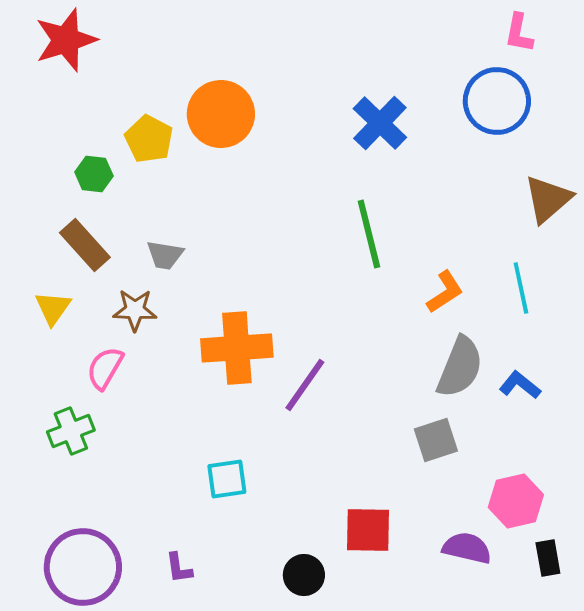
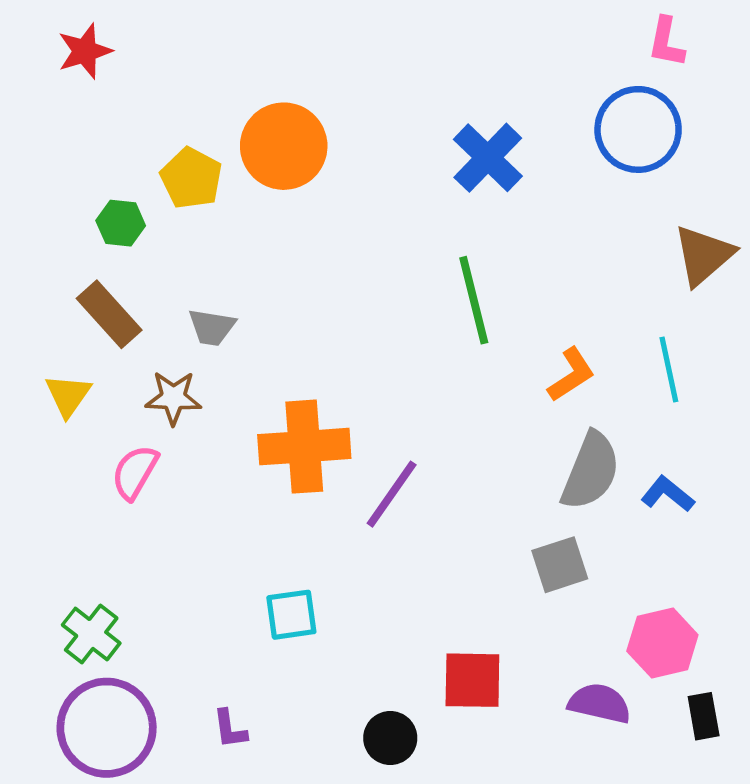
red star: (66, 40) -> (85, 51), size x0.7
green cross: (71, 431) -> (91, 634), moved, turned -30

